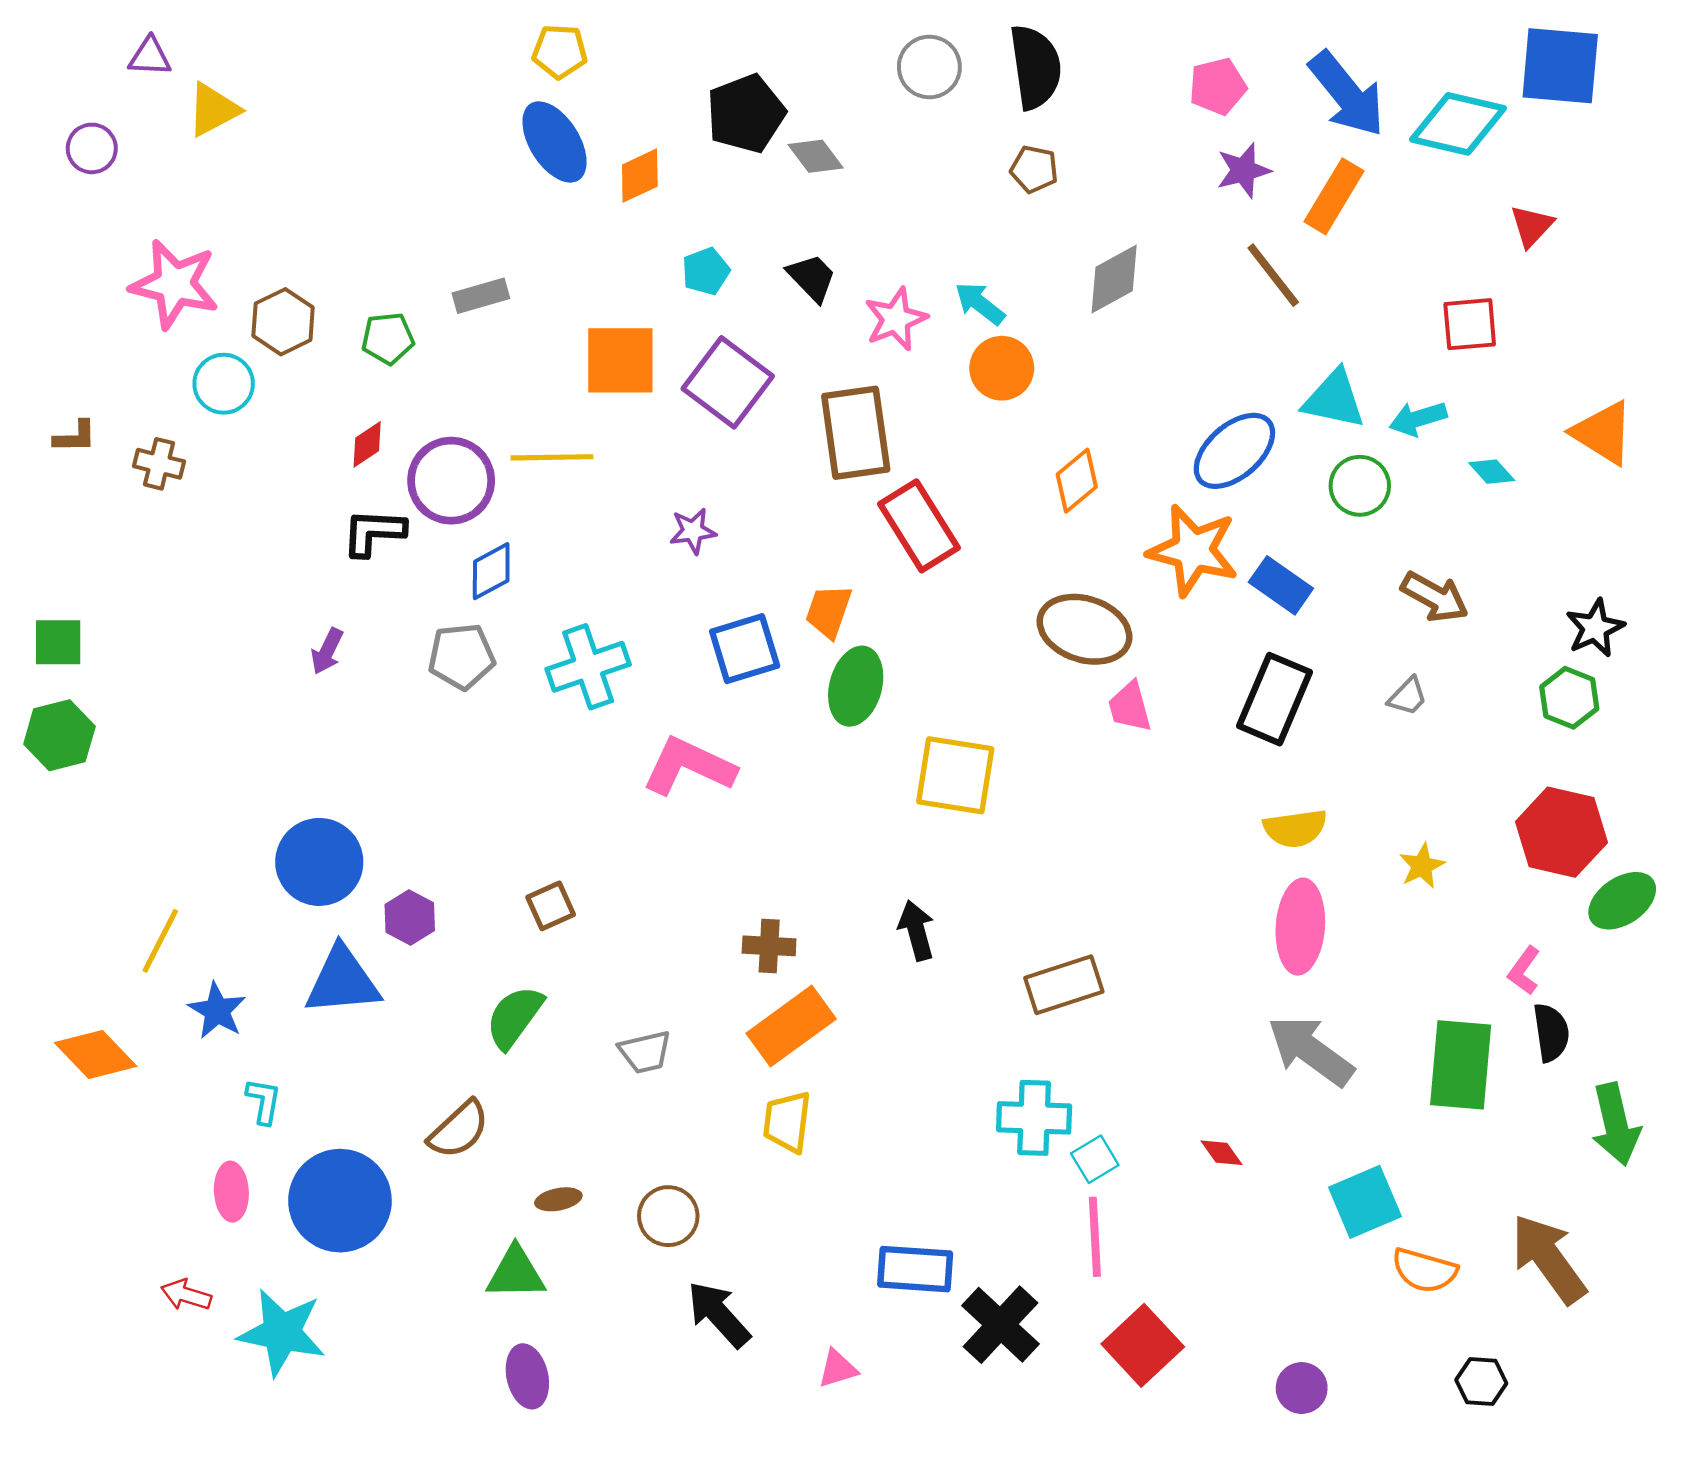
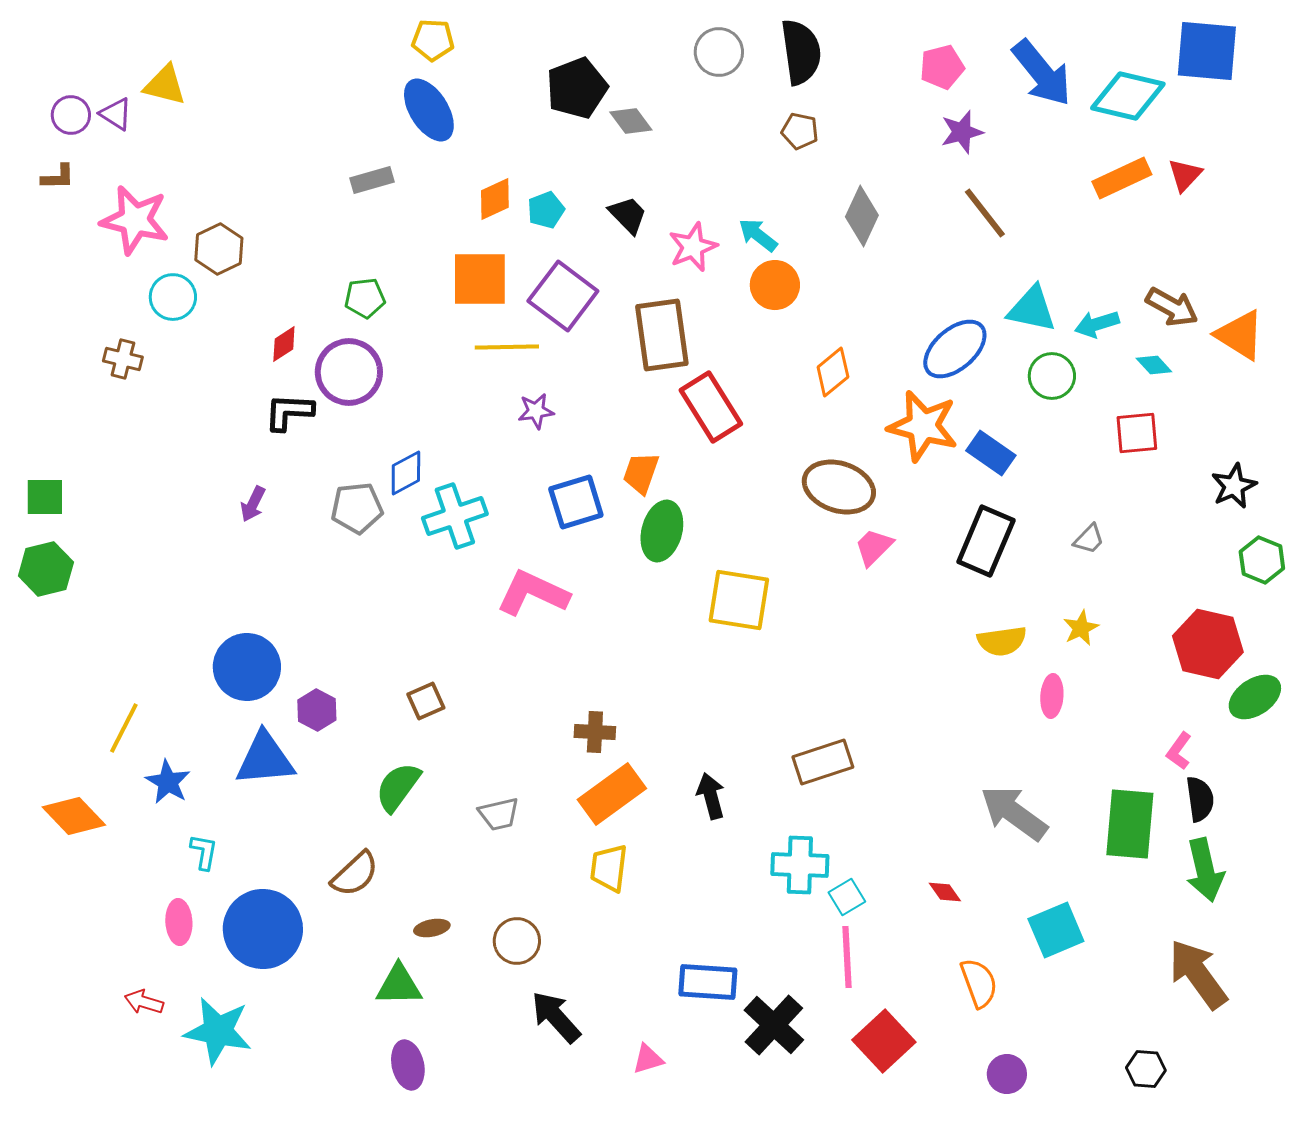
purple triangle: (150, 57) -> (116, 114), moved, turned 30
yellow triangle: (213, 110) -> (165, 85), turned 42
orange diamond: (640, 176) -> (495, 199), moved
orange rectangle: (1334, 196) -> (1122, 178), moved, turned 34
gray diamond: (1114, 279) -> (862, 216), turned -36
gray rectangle: (481, 296) -> (372, 180), moved
red square: (1470, 324) -> (1137, 433), moved
green pentagon: (388, 338) -> (365, 298), moved
brown L-shape: (75, 437) -> (58, 177), moved
yellow line: (552, 457) -> (507, 347), moved
blue diamond: (491, 571) -> (406, 473), moved
brown arrow: (1435, 597) -> (1172, 307), moved
green hexagon: (1569, 698) -> (1262, 560), moved
pink trapezoid: (1130, 707) -> (874, 547), turned 60
yellow star: (1422, 866) -> (1081, 628), moved
pink ellipse: (1300, 927) -> (1052, 696), moved, size x0.6
black arrow: (916, 930) -> (711, 796), moved
green arrow: (1616, 1124) -> (1205, 870), moved
orange semicircle: (1424, 1270) -> (979, 983), moved, turned -126

